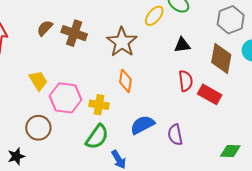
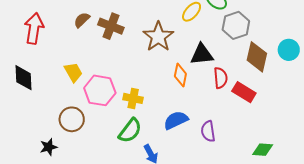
gray hexagon: (231, 20) -> (236, 25), moved
black triangle: (182, 45) -> (202, 54), moved, size x1.4
orange diamond: (125, 81) -> (180, 75), moved

